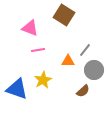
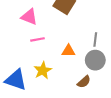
gray line: (85, 50) -> (95, 39), moved, turned -32

